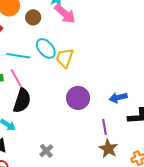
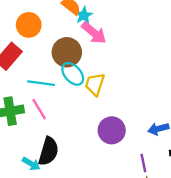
brown circle: (33, 17) -> (67, 52), moved, size x1.6
black semicircle: (22, 101) -> (49, 151), moved

